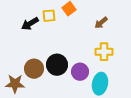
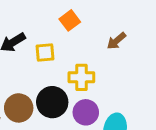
yellow square: (49, 16) -> (45, 53), moved
yellow cross: (104, 52) -> (81, 77), moved

